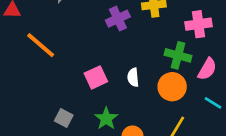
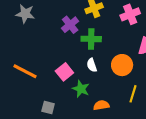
orange line: (41, 45) -> (25, 71), moved
green cross: (178, 55) -> (91, 39), moved
green star: (106, 119) -> (81, 89), moved

